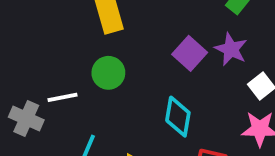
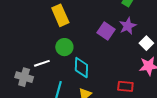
purple star: (231, 49) -> (128, 26), turned 30
cyan diamond: (178, 117) -> (81, 68), moved

